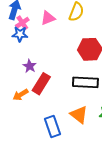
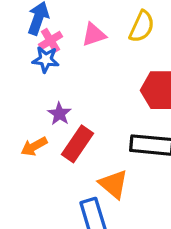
orange arrow: (21, 95) -> (34, 146), moved
orange triangle: (79, 115) -> (113, 184), moved

